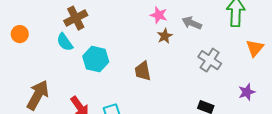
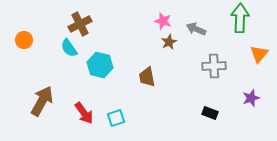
gray cross: (210, 60) -> (214, 66), turned -35

